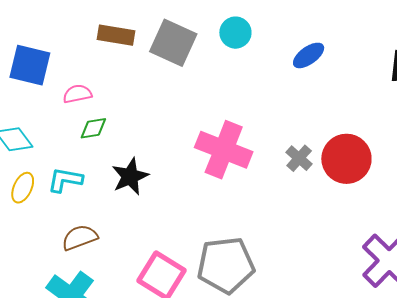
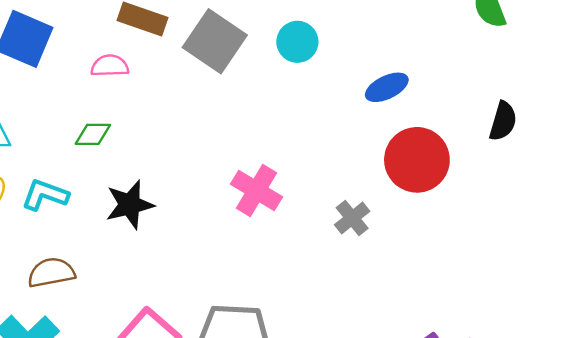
pink semicircle: (77, 94) -> (110, 66), moved
pink cross: (224, 150) -> (257, 191), size x0.7
red circle: (346, 159) -> (417, 160), moved

